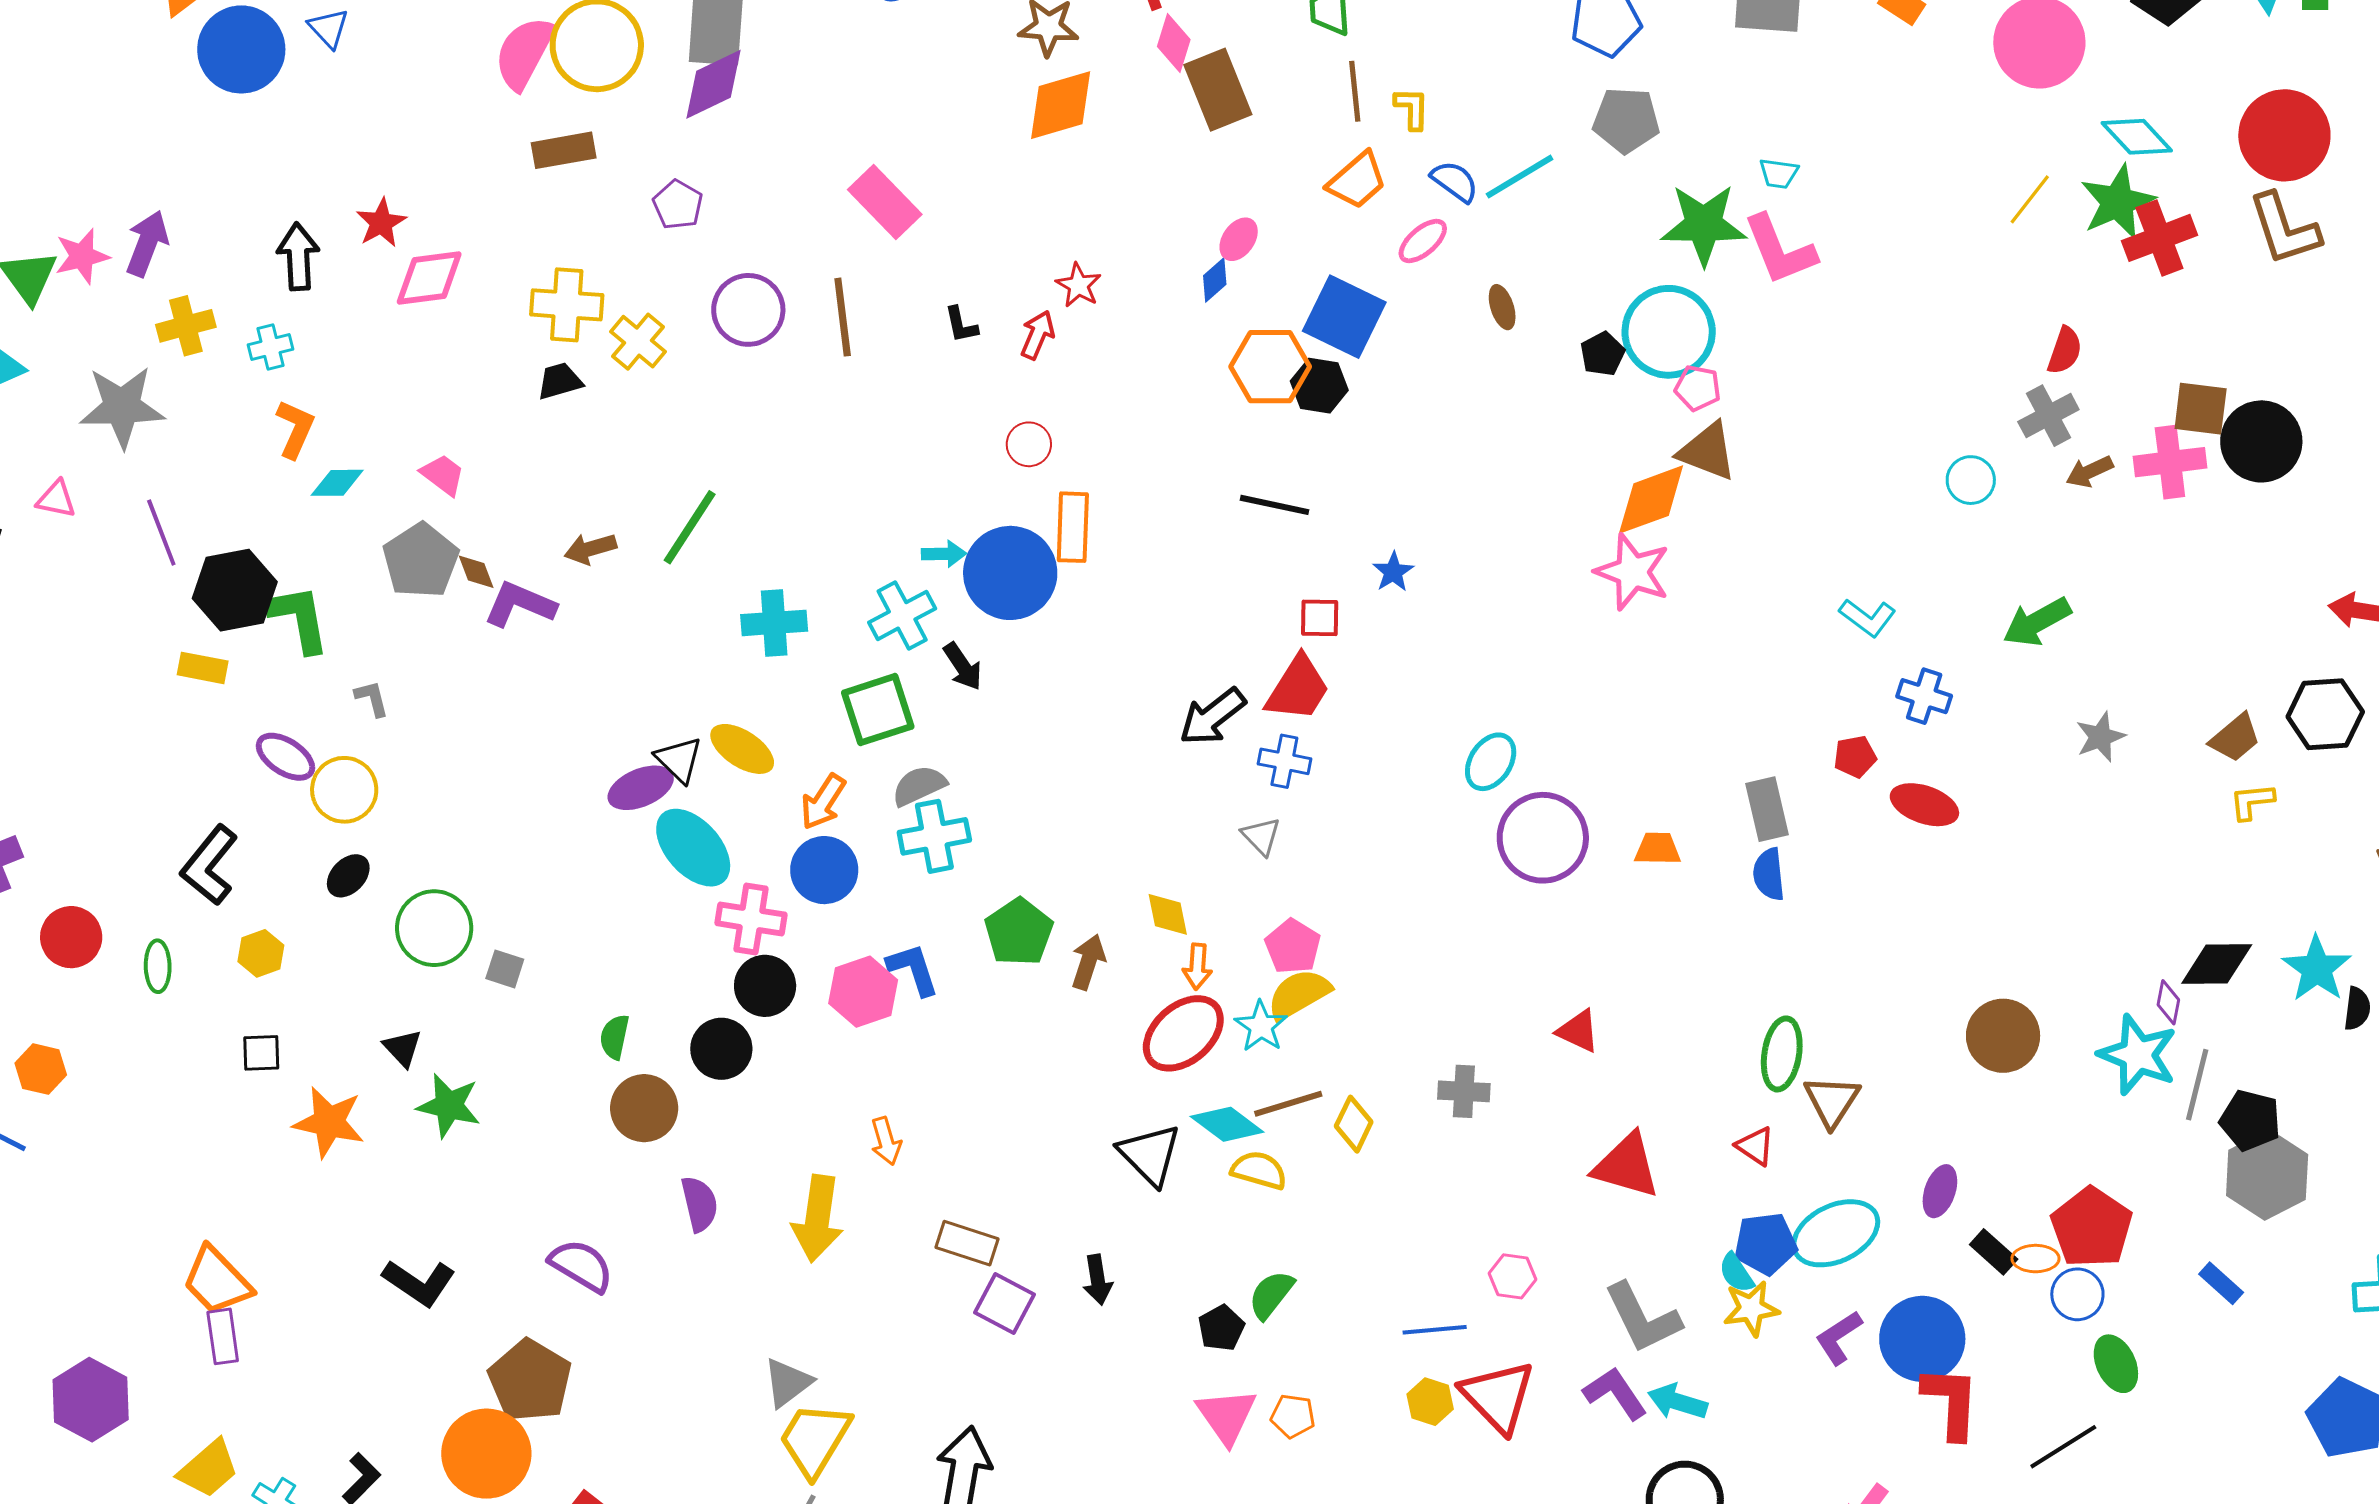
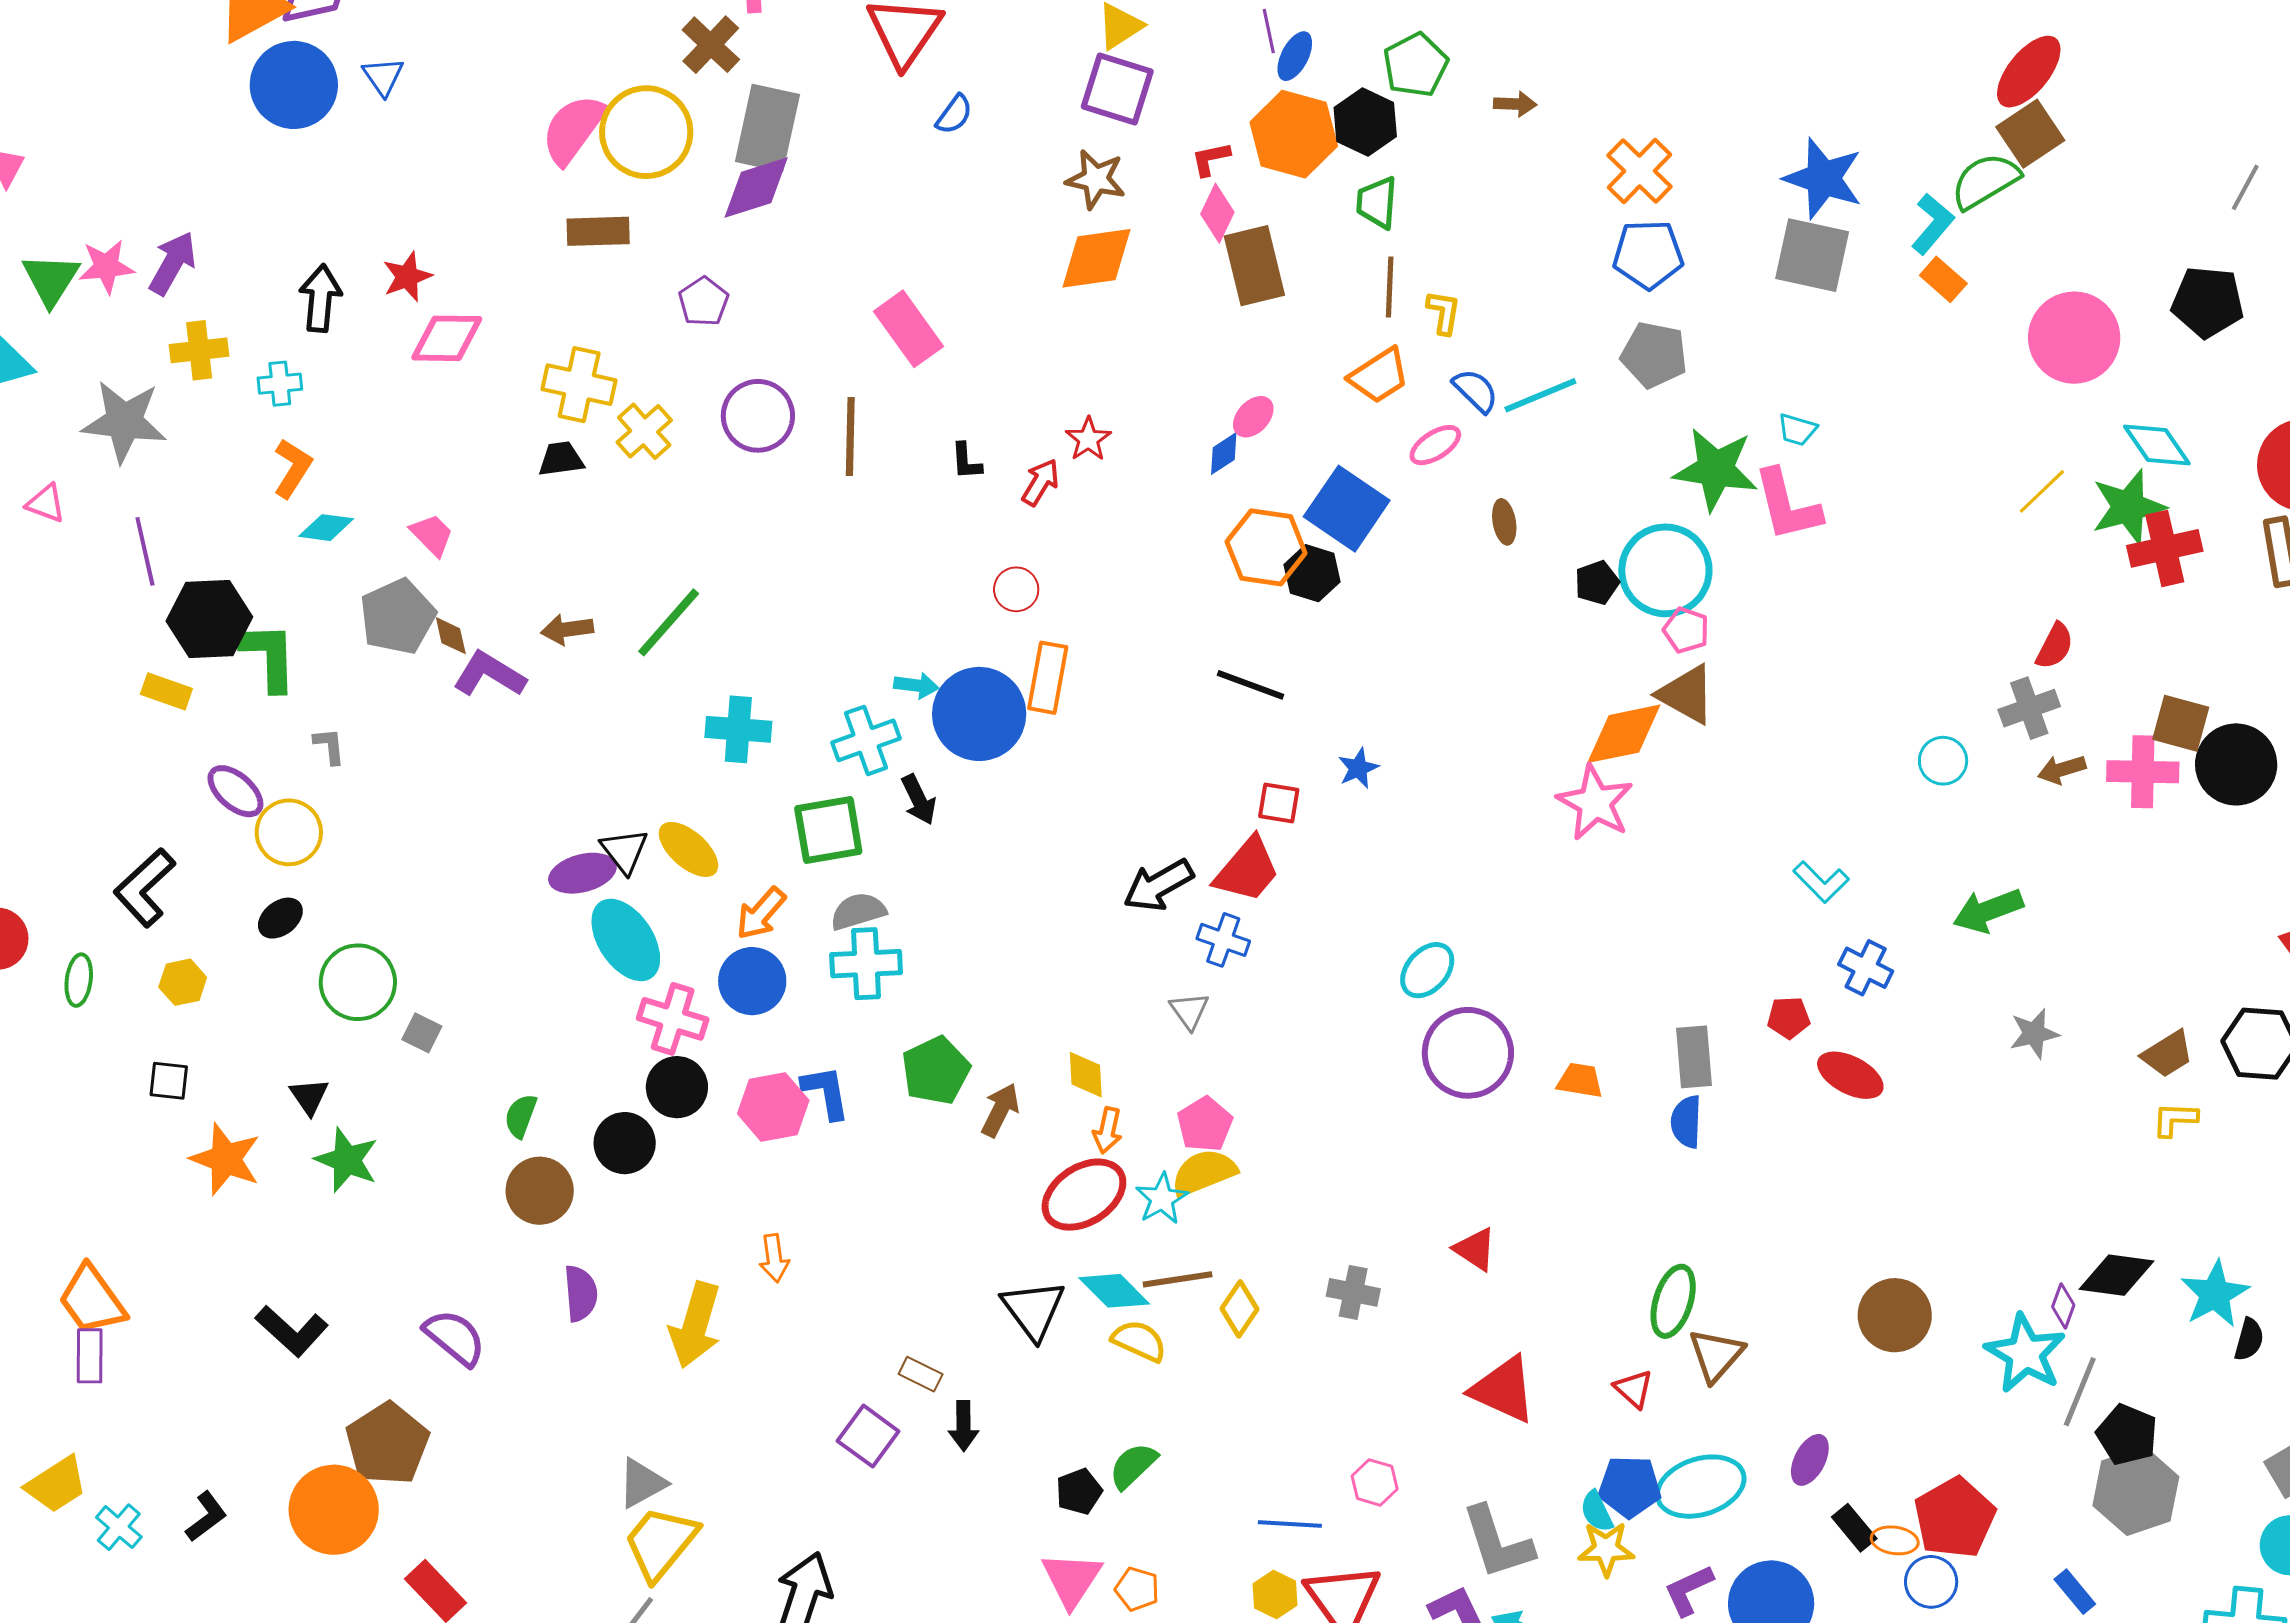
brown rectangle: (967, 1243) -> (921, 1374), moved, size x0.7

